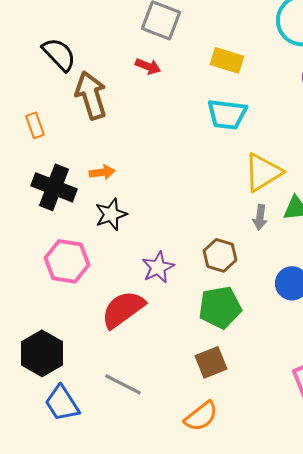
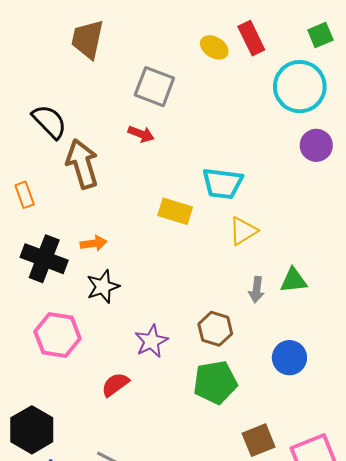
yellow rectangle: (227, 60) -> (175, 211), moved
yellow triangle: (263, 172) -> (243, 231), moved, size x0.7
red semicircle: (123, 309) -> (115, 384), size x0.6
brown square: (211, 362) -> (259, 440), moved

